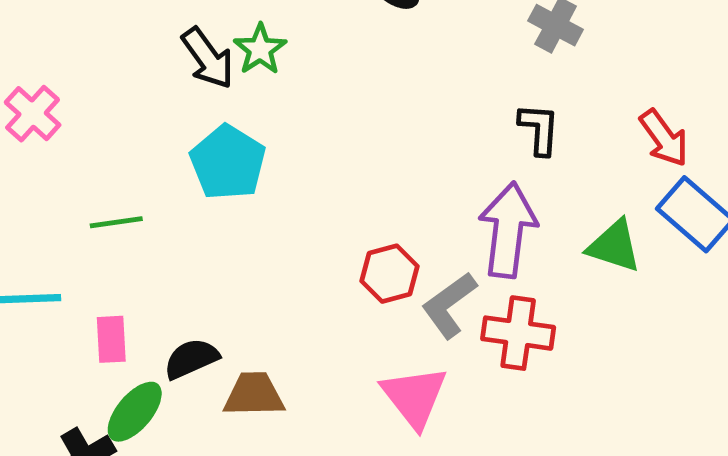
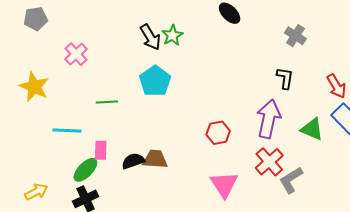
gray L-shape: (449, 305) -> (291, 180), moved
red cross: (518, 333) -> (269, 162), turned 36
brown trapezoid: (254, 395) -> (155, 159), moved
green ellipse: (135, 412) -> (85, 170), moved

